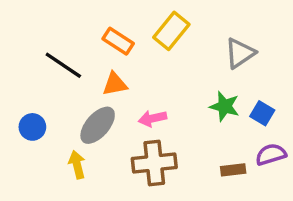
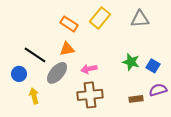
gray triangle: (240, 53) -> (140, 19), moved, turned 30
black line: (63, 65) -> (35, 55), moved
yellow arrow: (77, 165) -> (34, 96), moved

